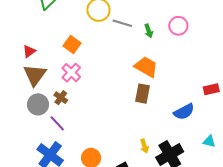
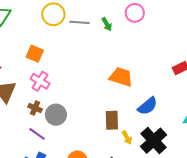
orange trapezoid: (146, 67) -> (121, 77), moved
brown rectangle: (143, 94) -> (112, 120), moved
gray circle: (38, 104) -> (56, 115), moved
blue semicircle: (184, 112) -> (148, 106), moved

